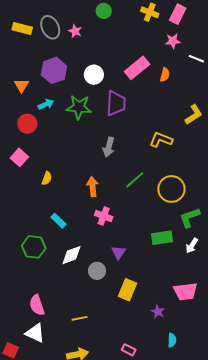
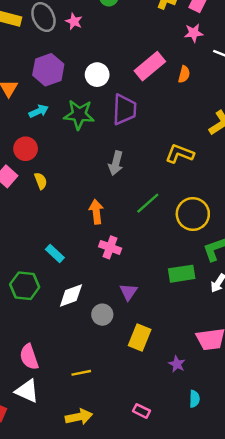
red circle: (27, 124) -> (26, 149), moved
yellow semicircle: (47, 178) -> (41, 181), moved, turned -40

